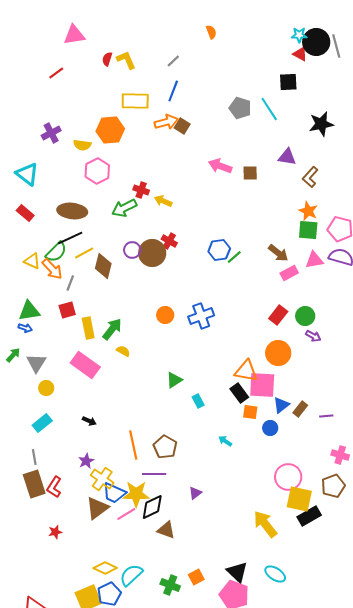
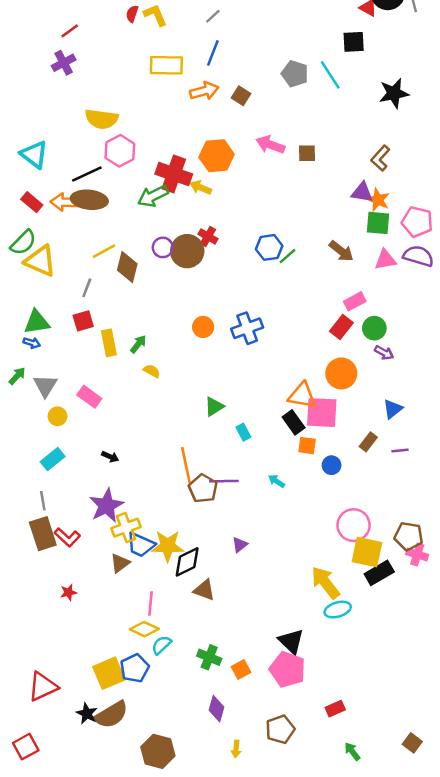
brown square: (182, 126) -> (241, 96), moved
orange hexagon: (110, 130) -> (217, 156), moved
purple cross: (51, 133) -> (64, 63), moved
yellow semicircle: (82, 145) -> (102, 119), size x1.5
purple triangle: (287, 157) -> (362, 192), moved
red cross: (141, 190) -> (174, 174), size x1.8
black line: (70, 238) -> (87, 174), moved
green semicircle: (56, 252) -> (23, 243), moved
yellow triangle: (32, 261) -> (40, 261), size x1.6
orange arrow: (52, 269) -> (65, 202), moved, turned 135
pink rectangle: (289, 273) -> (355, 301), moved
green arrow: (112, 329) -> (138, 344), size x0.7
pink rectangle: (85, 365) -> (89, 397), moved, size x0.7
blue triangle: (281, 405) -> (393, 409), moved
orange line: (133, 445) -> (186, 465), moved
pink cross: (340, 455) -> (417, 554), moved
purple star: (86, 461) -> (106, 506), size x1.8
purple line: (154, 474) -> (224, 481), moved
yellow cross: (102, 479) -> (126, 528), turned 35
brown pentagon: (333, 486) -> (409, 536), turned 30
red L-shape: (54, 487) -> (67, 537), turned -80
brown triangle: (97, 508) -> (120, 563), size x0.7
pink line: (126, 514) -> (150, 603), moved, turned -54
yellow diamond: (105, 568) -> (144, 629), moved
cyan ellipse: (275, 574) -> (338, 610), moved, turned -50
cyan semicircle: (131, 575) -> (161, 645), size x0.7
orange square: (196, 577) -> (241, 669), moved

